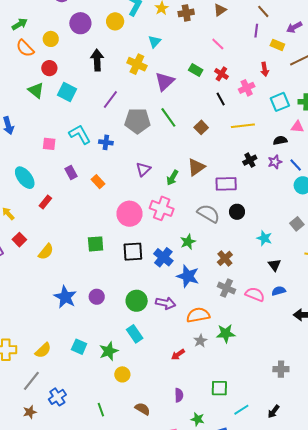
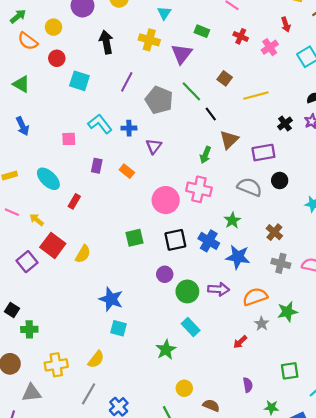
green rectangle: (196, 70) -> (202, 31), moved
green triangle: (36, 90) -> (21, 84), moved
black line: (221, 99) -> (211, 114), moved
gray pentagon: (137, 121) -> (159, 100), turned 30
yellow line: (243, 126) -> (256, 96), moved
brown square: (201, 127) -> (225, 78), moved
purple triangle: (143, 169) -> (154, 146), moved
purple rectangle: (71, 173) -> (97, 166), turned 48
red square: (19, 240) -> (53, 245), size x1.6
purple circle: (97, 297) -> (165, 274), moved
cyan square: (79, 347) -> (119, 328), moved
yellow circle: (122, 374) -> (184, 388), moved

